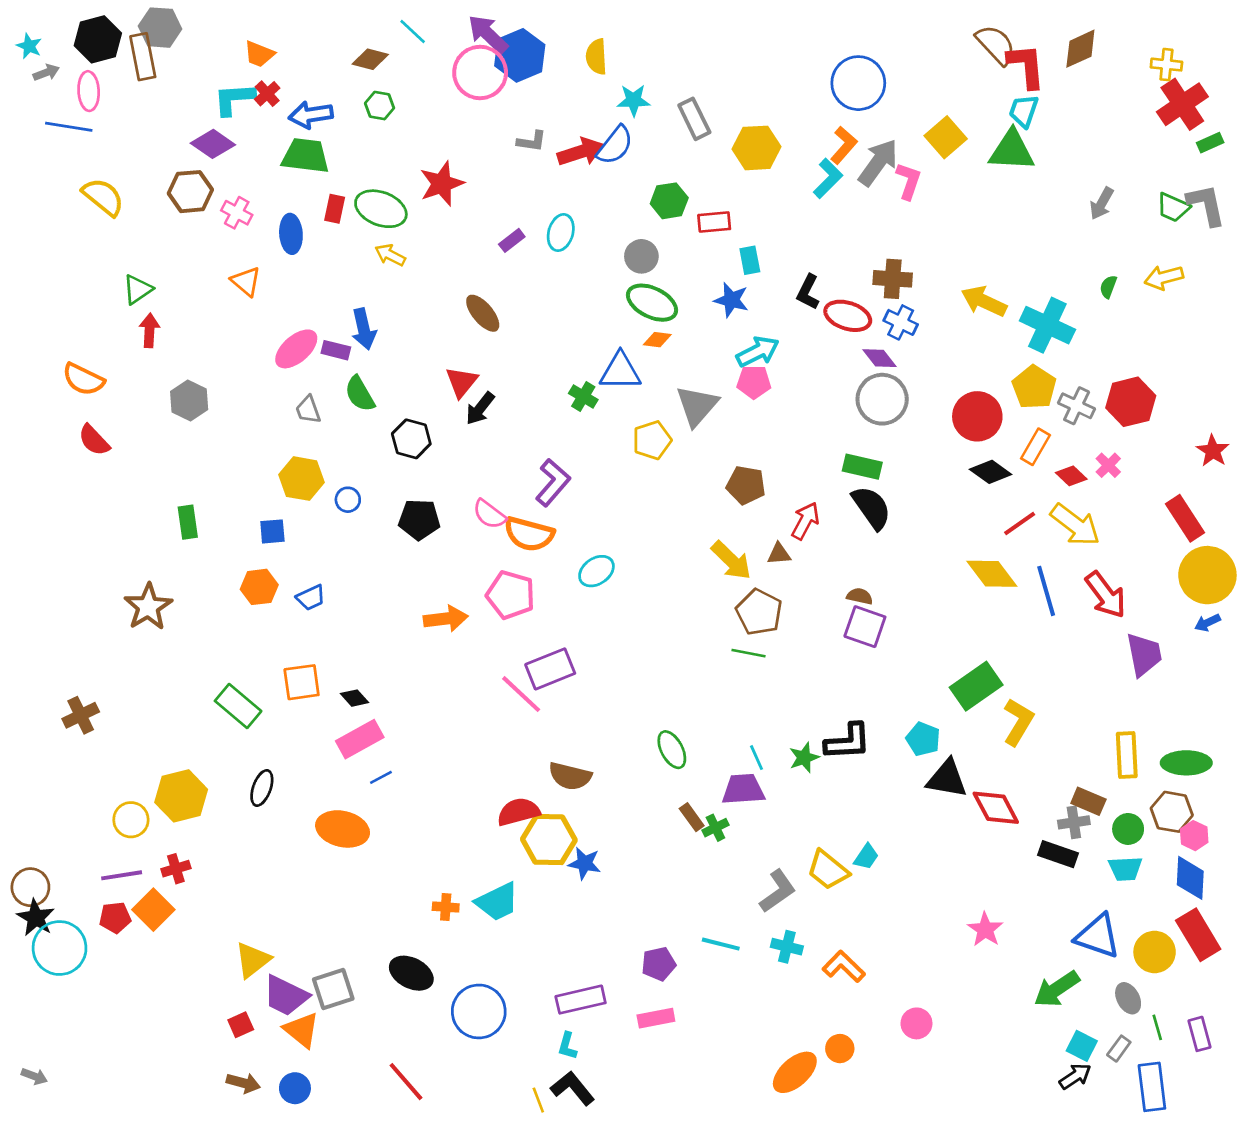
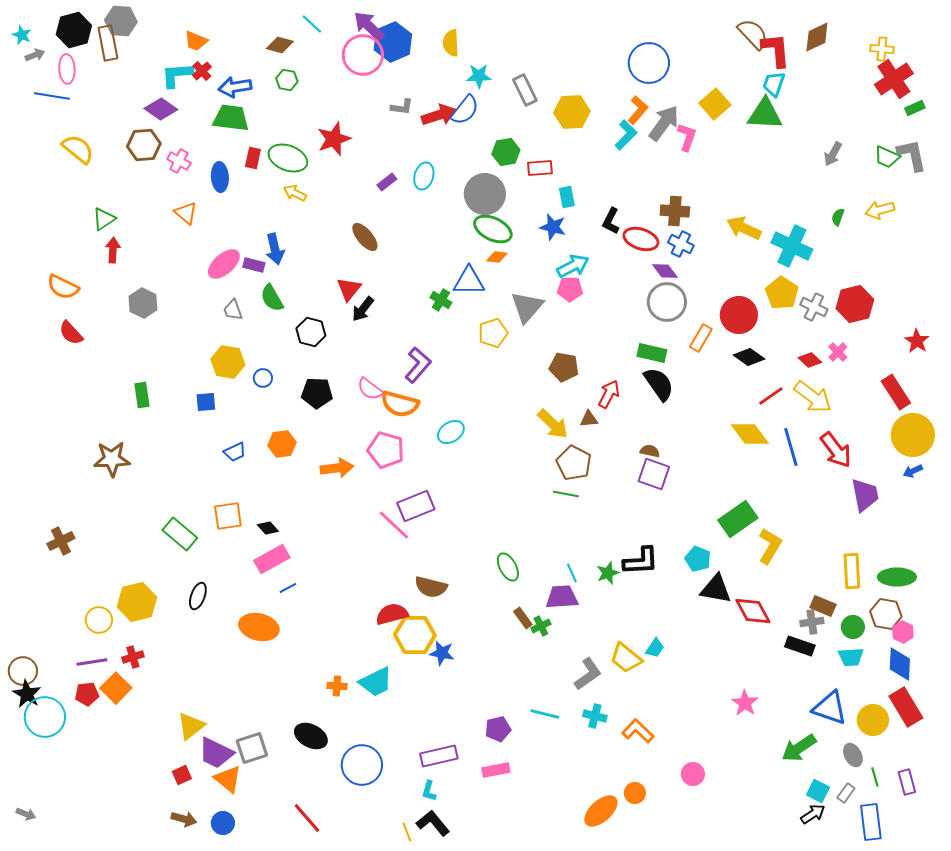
gray circle: (641, 256) -> (485, 194), size x1.6
orange rectangle: (1036, 447) -> (701, 338), moved
orange hexagon: (259, 587) -> (282, 444), moved
brown star: (148, 607) -> (112, 459), turned 30

